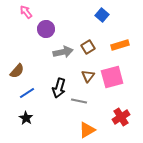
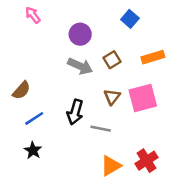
purple circle: (46, 29) -> (80, 34), moved
gray arrow: (63, 52) -> (80, 66), turned 36
red cross: (121, 117) -> (147, 161), moved

